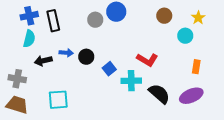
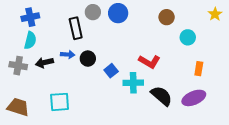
yellow star: (198, 18) -> (215, 14), moved
gray circle: (95, 20) -> (93, 12), moved
black rectangle: (53, 21) -> (76, 28), moved
gray cross: (17, 79) -> (18, 66), moved

